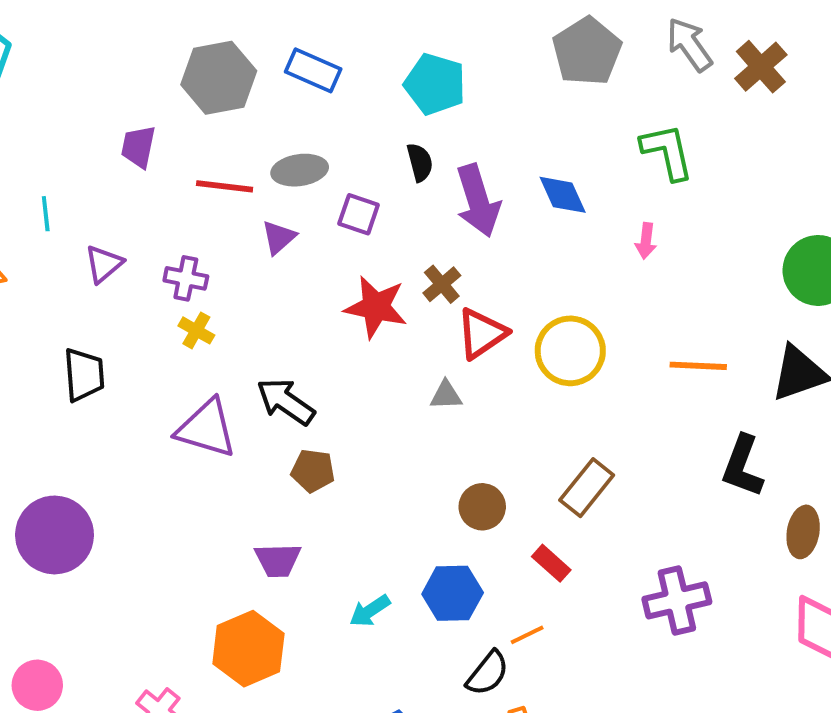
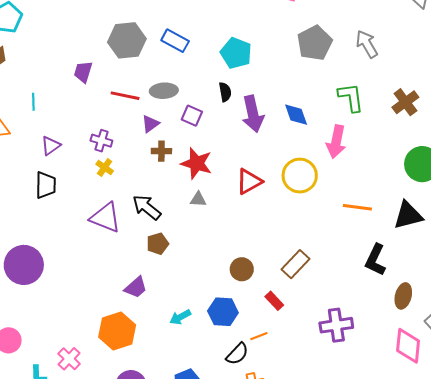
brown cross: (761, 67) -> (405, 102), moved
pink arrow: (646, 241) -> (336, 142), size x1.8
purple triangle: (104, 264) -> (51, 146), moved
brown cross: (442, 284) -> (161, 151), moved, turned 36
yellow circle: (570, 351) -> (300, 176), moved
gray triangle: (446, 395) -> (198, 199), moved
brown pentagon: (313, 471) -> (158, 244), turned -30
purple trapezoid: (278, 560) -> (136, 287), turned -45

